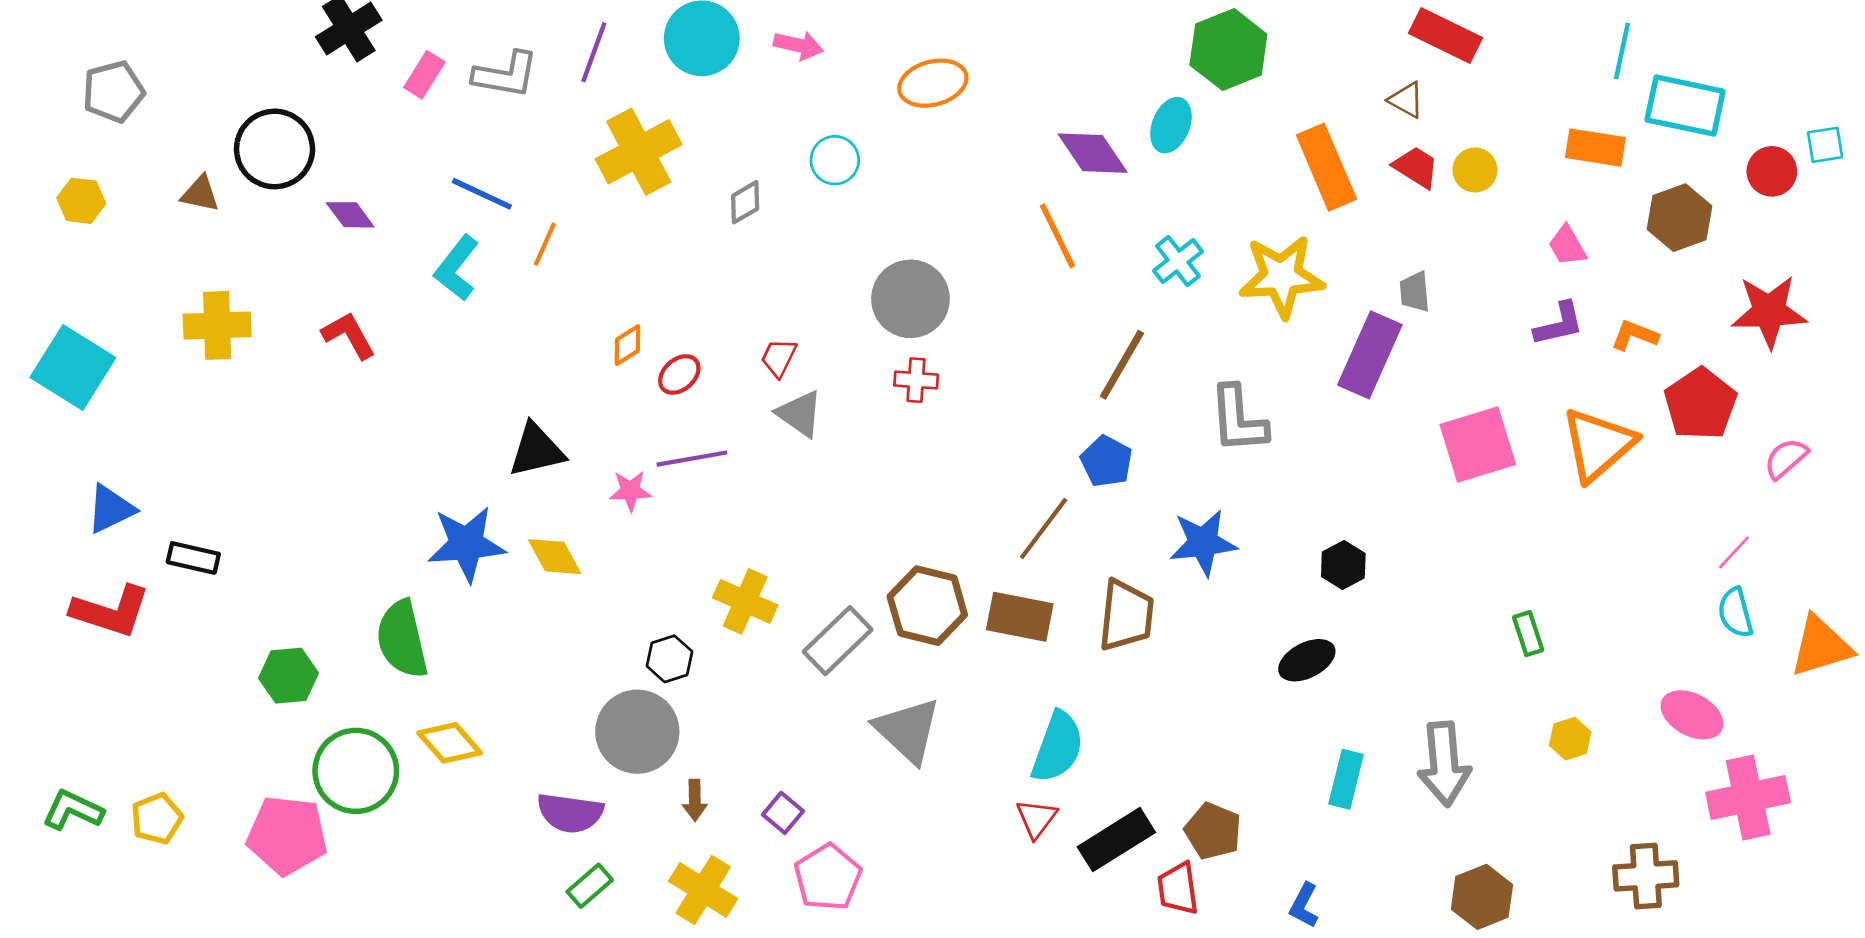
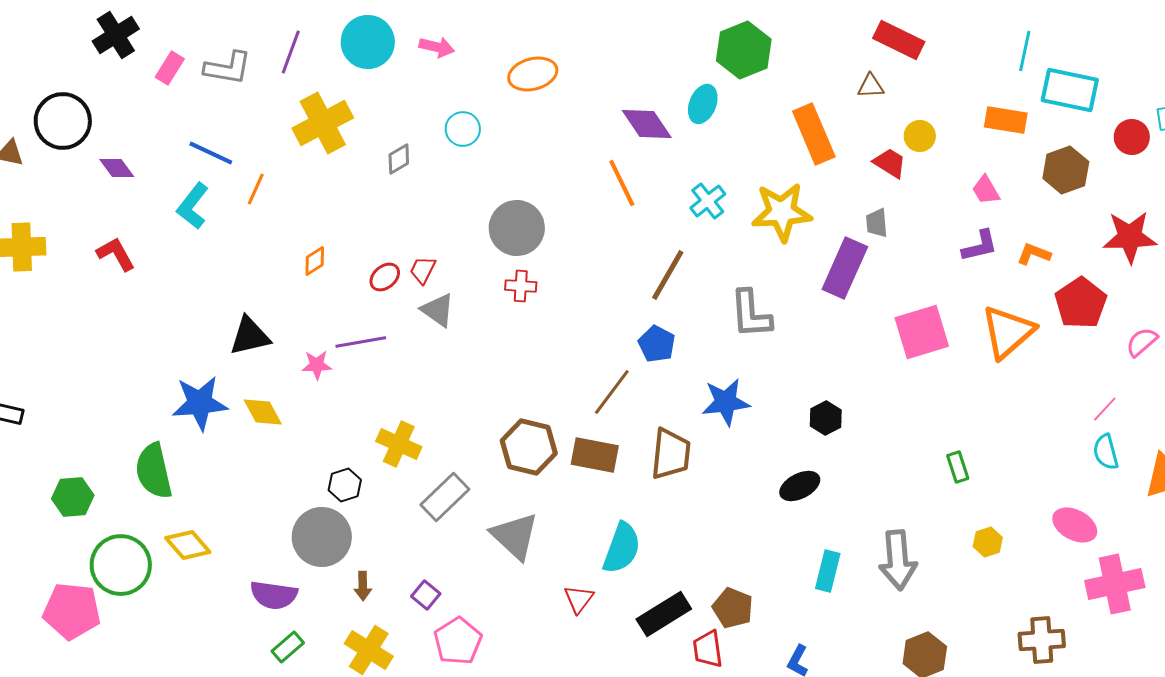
brown triangle: (1406, 100) -> (871, 86), turned -32
red trapezoid: (1416, 167) -> (890, 163), moved
red ellipse: (679, 374) -> (385, 277), moved
gray rectangle: (838, 641) -> (445, 497), moved
red triangle: (1037, 819) -> (579, 599), moved

